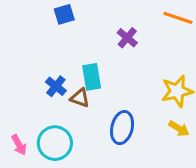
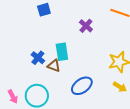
blue ellipse: (122, 128) -> (82, 86), turned 40

